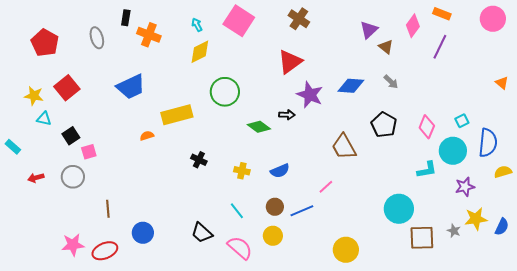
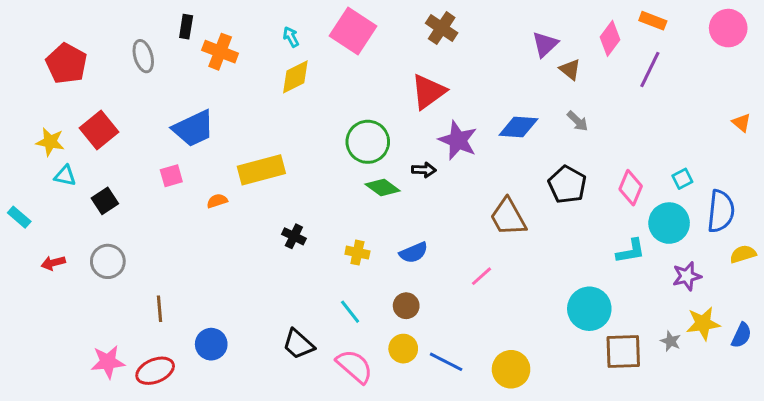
green circle: (225, 92) -> (368, 142), moved
pink square: (89, 152) -> (171, 176), moved
blue line: (302, 211) -> (446, 362), moved, turned 50

